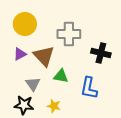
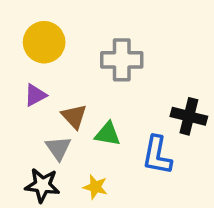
black cross: (101, 53) -> (189, 116), moved
brown triangle: (44, 56) -> (74, 116), moved, size x0.7

